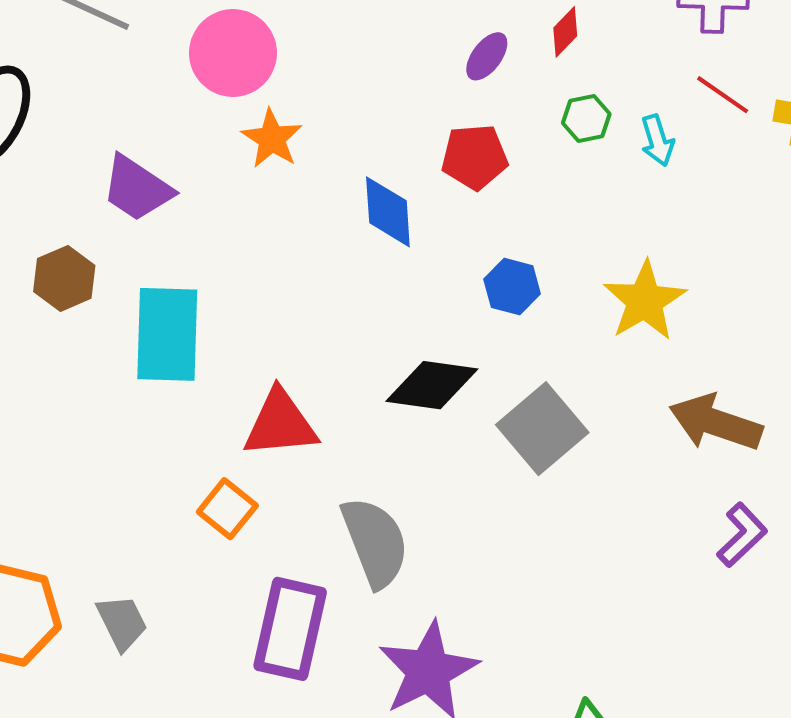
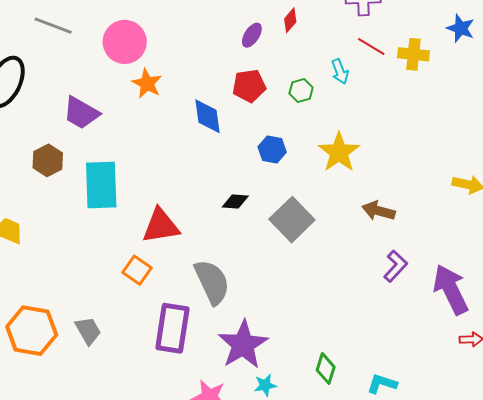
green hexagon: (586, 119) -> (301, 90), moved
black diamond: (432, 385) -> (235, 201), size x0.6
brown arrow: (716, 423) -> (379, 211), size x0.7

